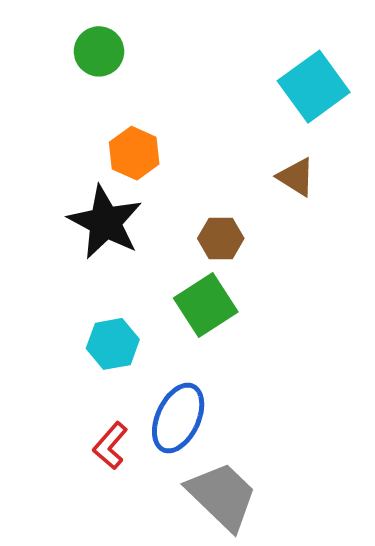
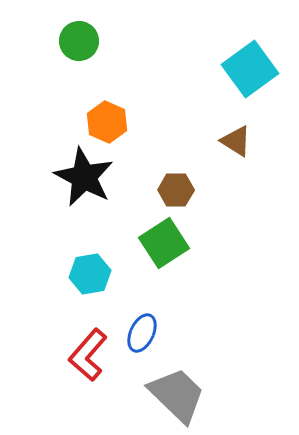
blue ellipse: (178, 418) -> (142, 333), size x0.7
red L-shape: (110, 446) -> (88, 355), size x1.4

